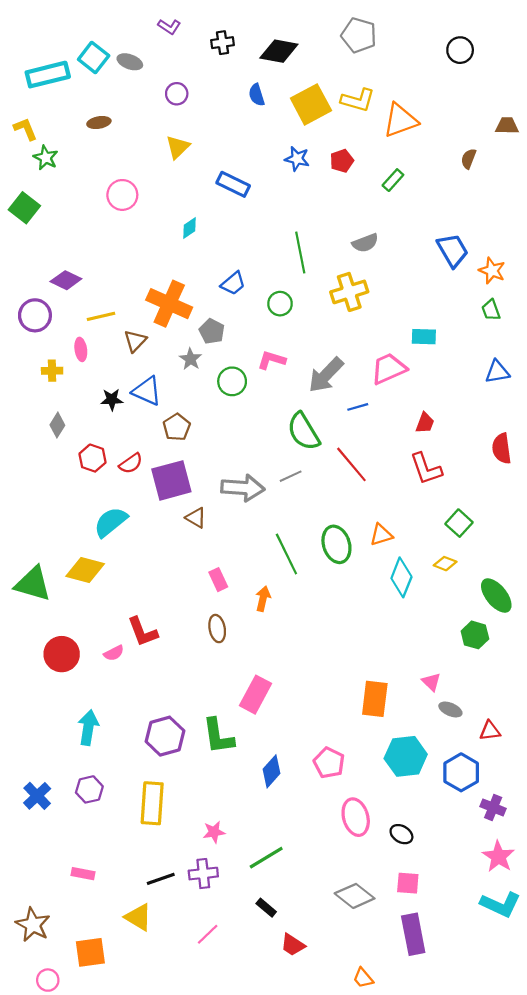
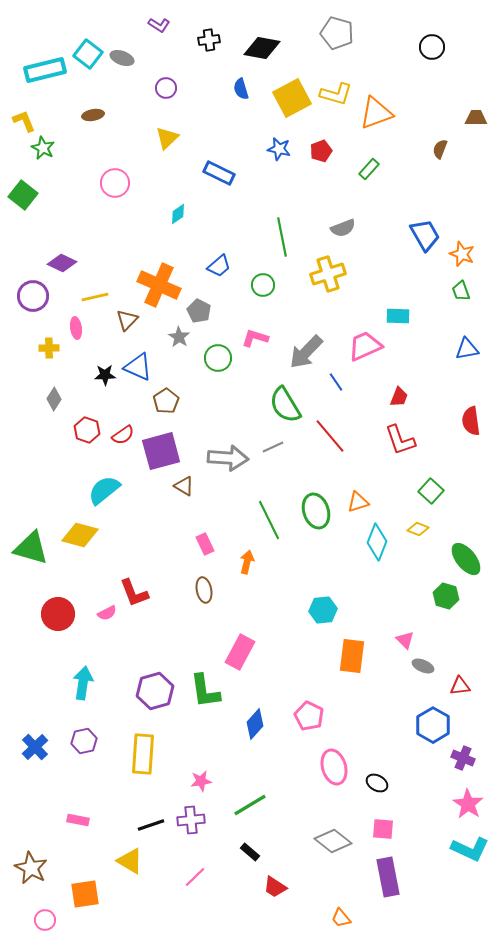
blue line: (358, 407) -> (336, 382), turned 72
cyan hexagon: (406, 756) -> (323, 610), moved, size x0.7

